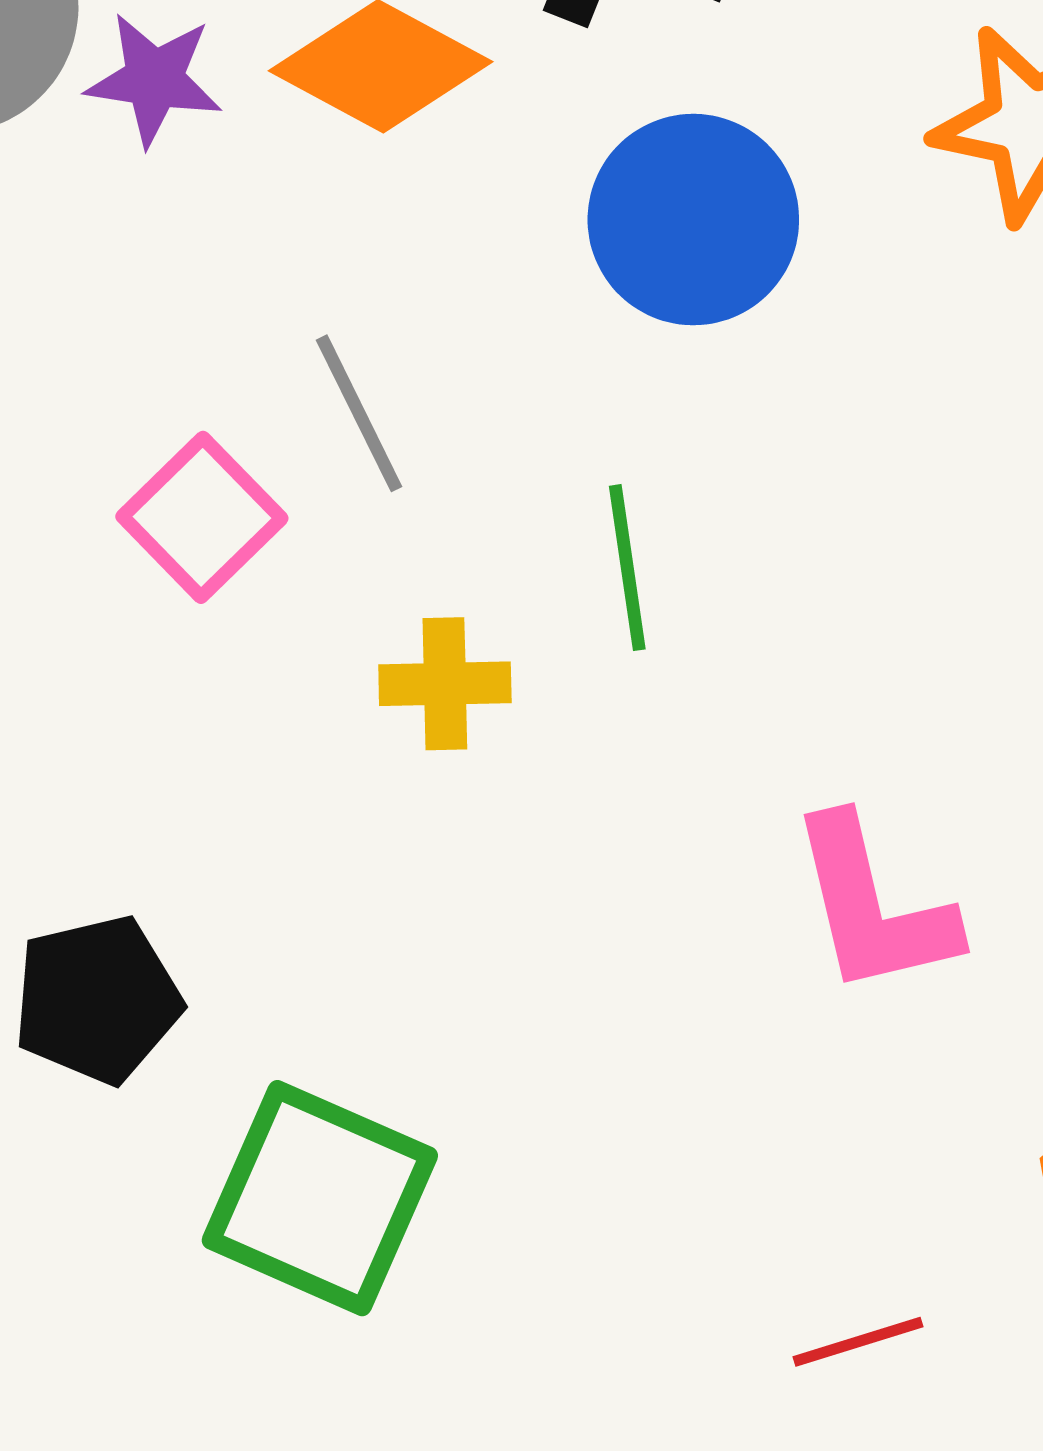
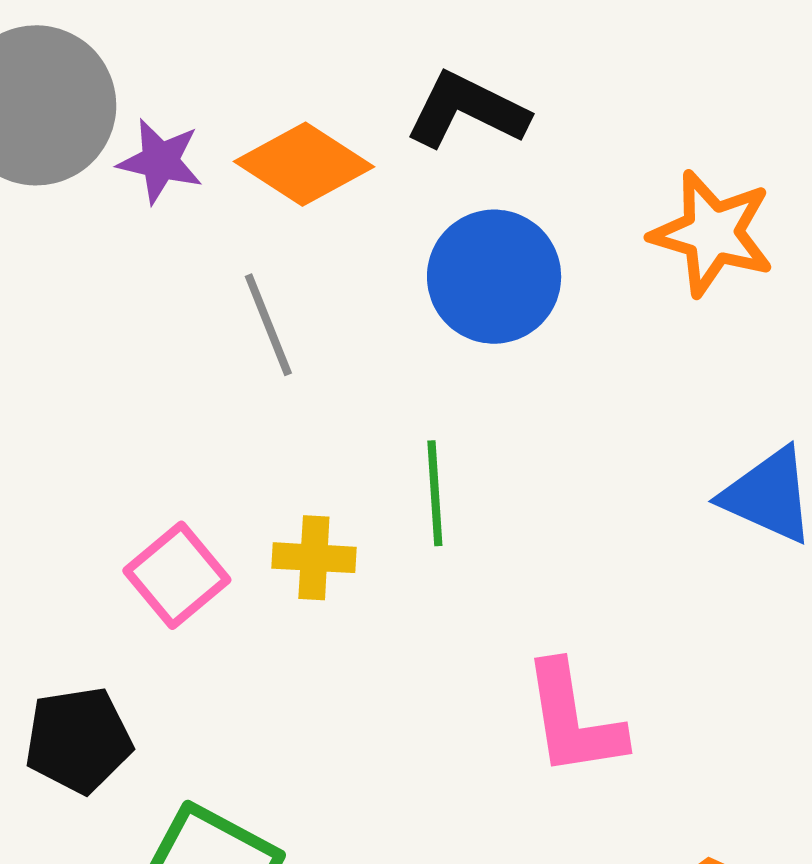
gray line: (359, 413) -> (268, 325), moved
pink square: (202, 517) -> (177, 575), moved

